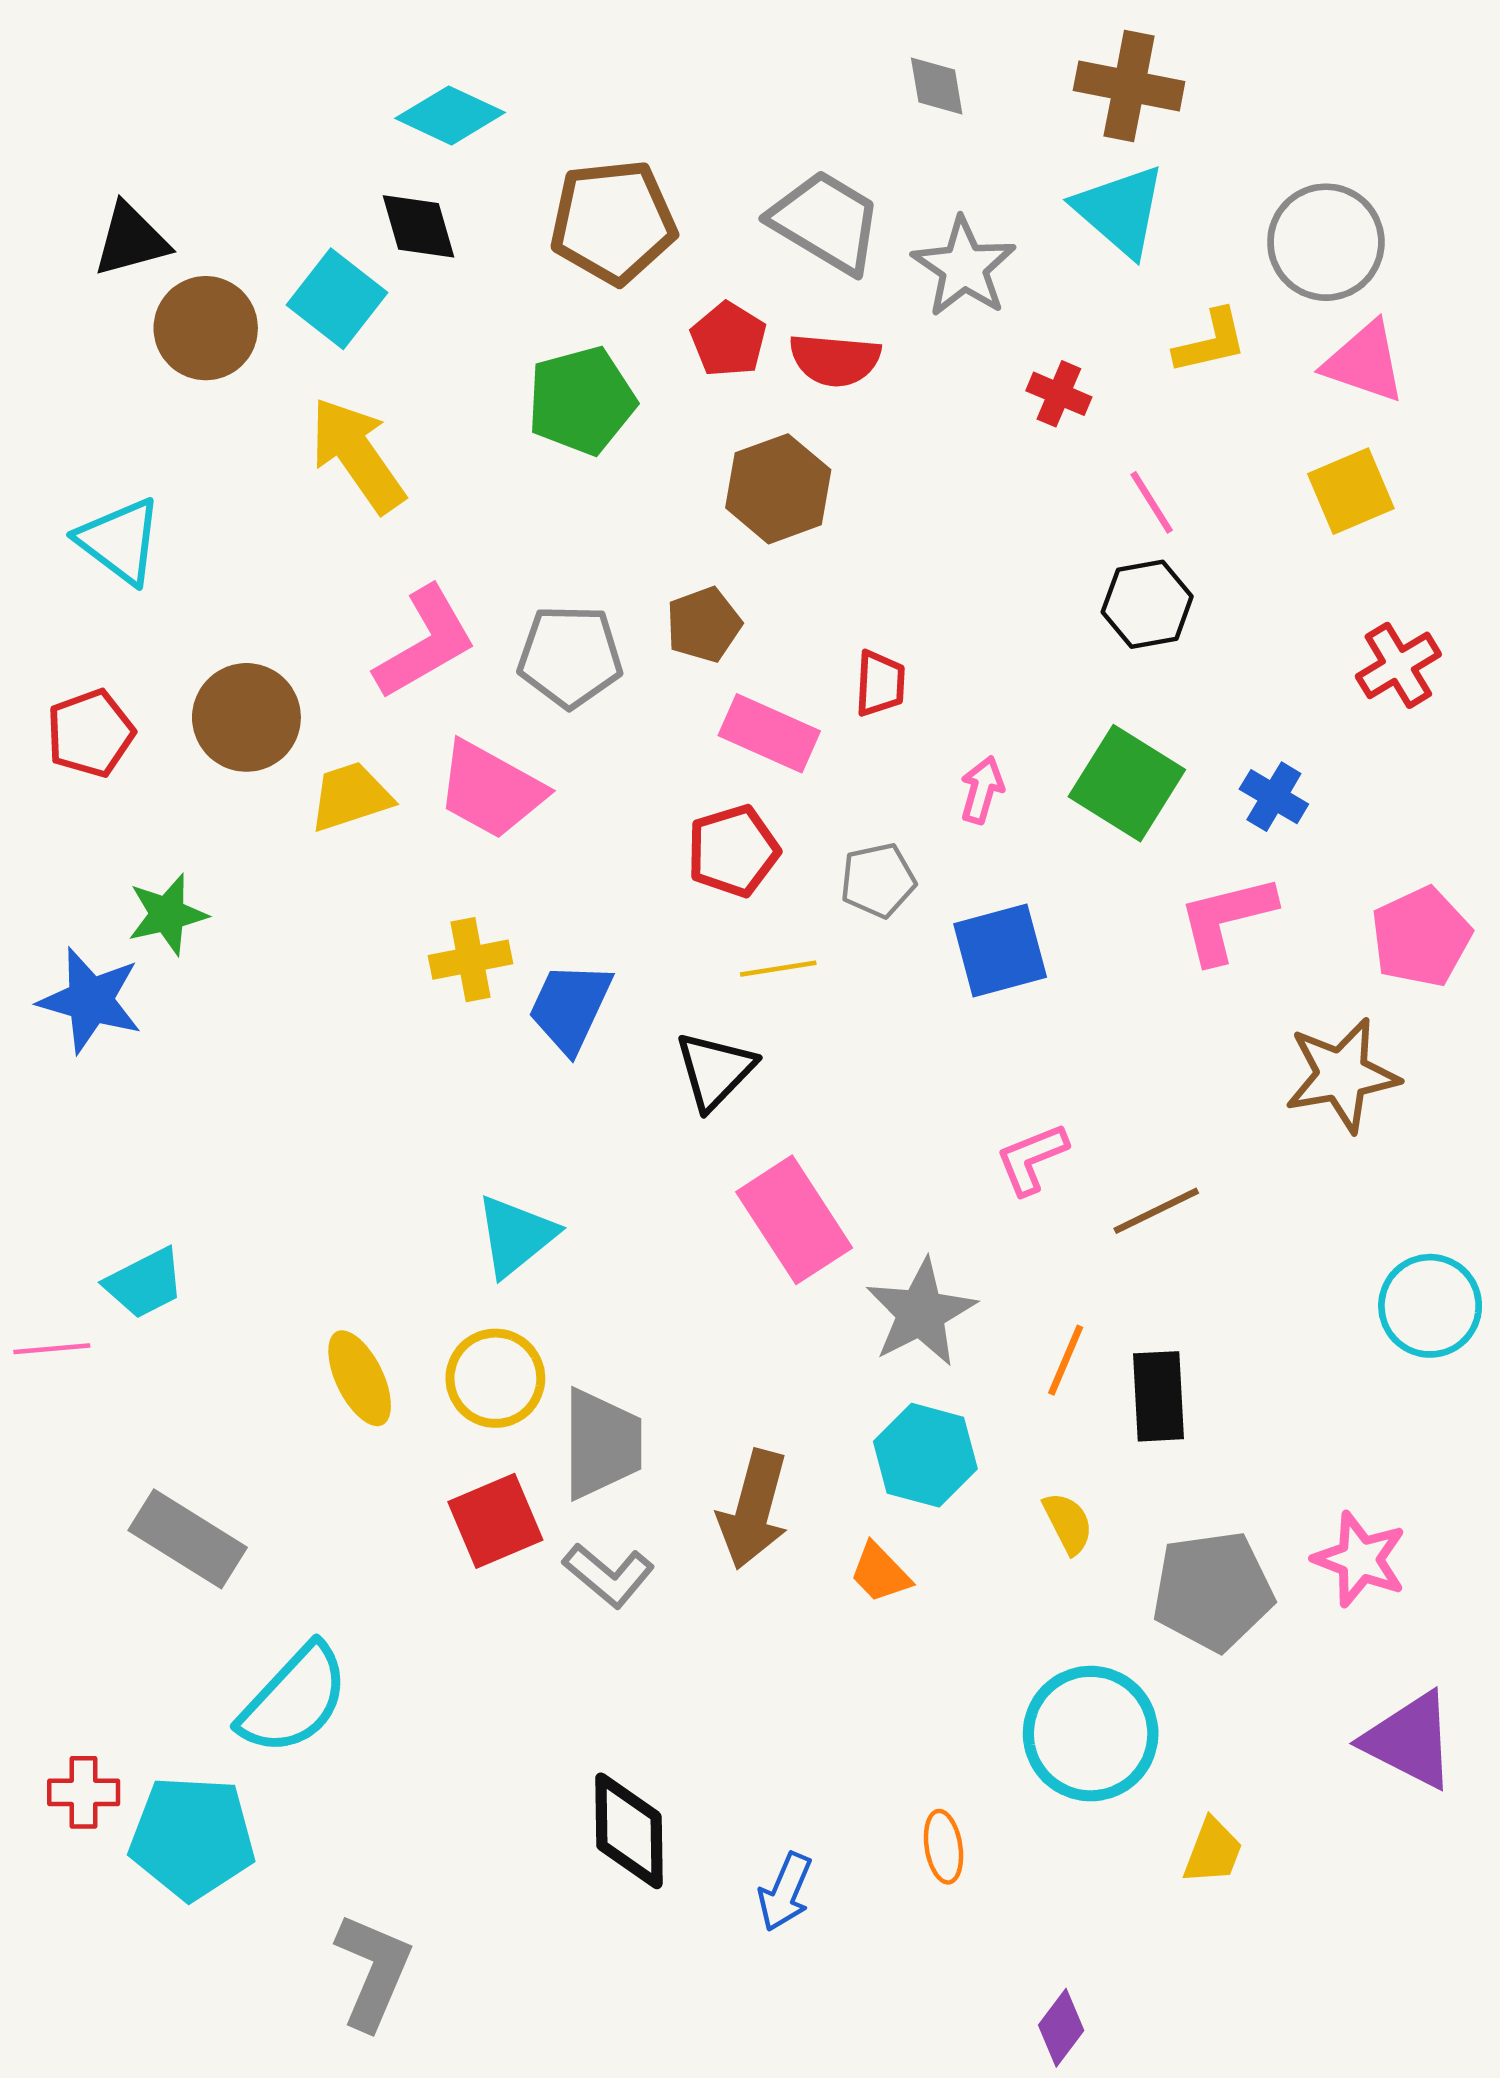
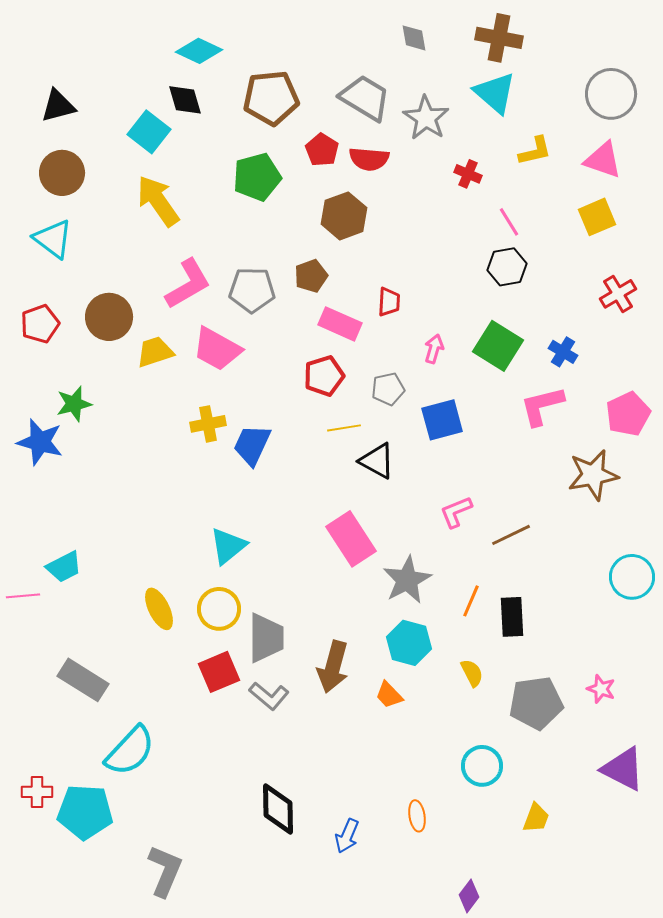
gray circle: (1326, 242) -> (611, 94), moved
brown circle: (206, 328) -> (62, 173), moved
black triangle: (715, 1070) -> (377, 461), moved, turned -45
pink star: (1360, 1559) -> (601, 689), size x0.7
cyan circle: (1091, 1734) -> (482, 766), size x0.7

